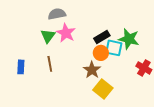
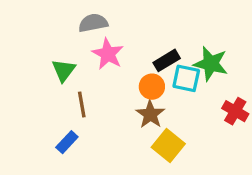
green triangle: (48, 36) -> (64, 70), moved
orange circle: (101, 53) -> (152, 87), moved
blue rectangle: (21, 67) -> (67, 142), moved, turned 40

